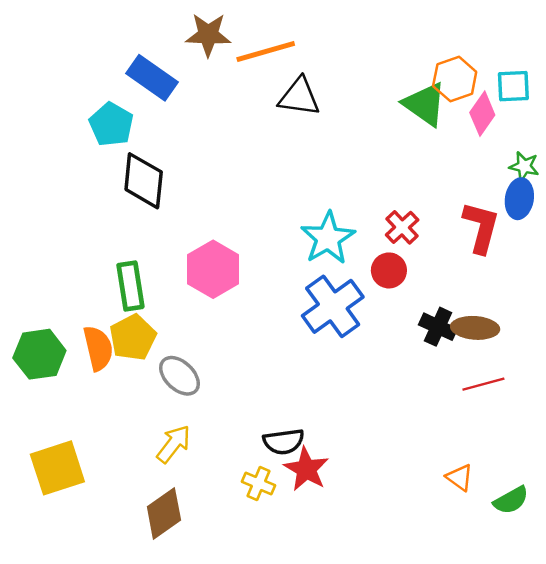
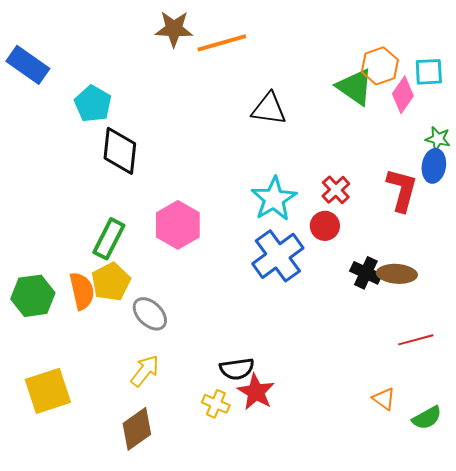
blue rectangle: (152, 78) -> (28, 65), moved
black triangle: (299, 97) -> (269, 109), moved
green rectangle: (130, 286) -> (109, 239), turned 36
red line: (483, 384) -> (416, 340), moved

